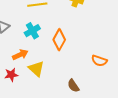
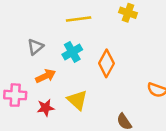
orange arrow: (20, 55) -> (46, 76), moved

